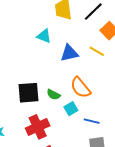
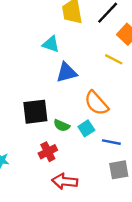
blue triangle: (69, 53) -> (67, 73), moved
green semicircle: (53, 95) -> (62, 125), moved
red cross: (38, 127) -> (48, 152), size x0.7

